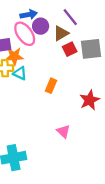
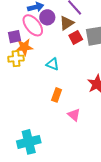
cyan triangle: (20, 73) -> (52, 64), moved
orange rectangle: (51, 86) -> (57, 95), moved

